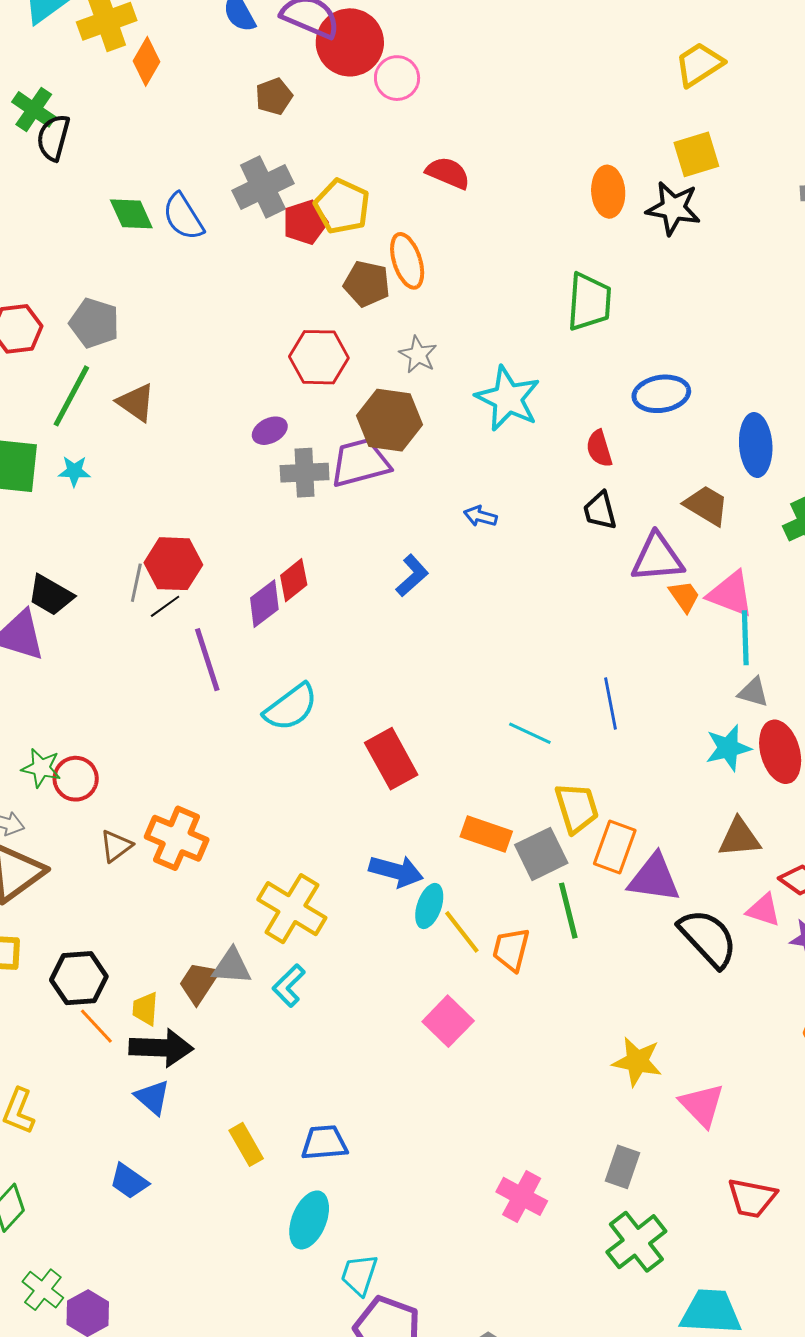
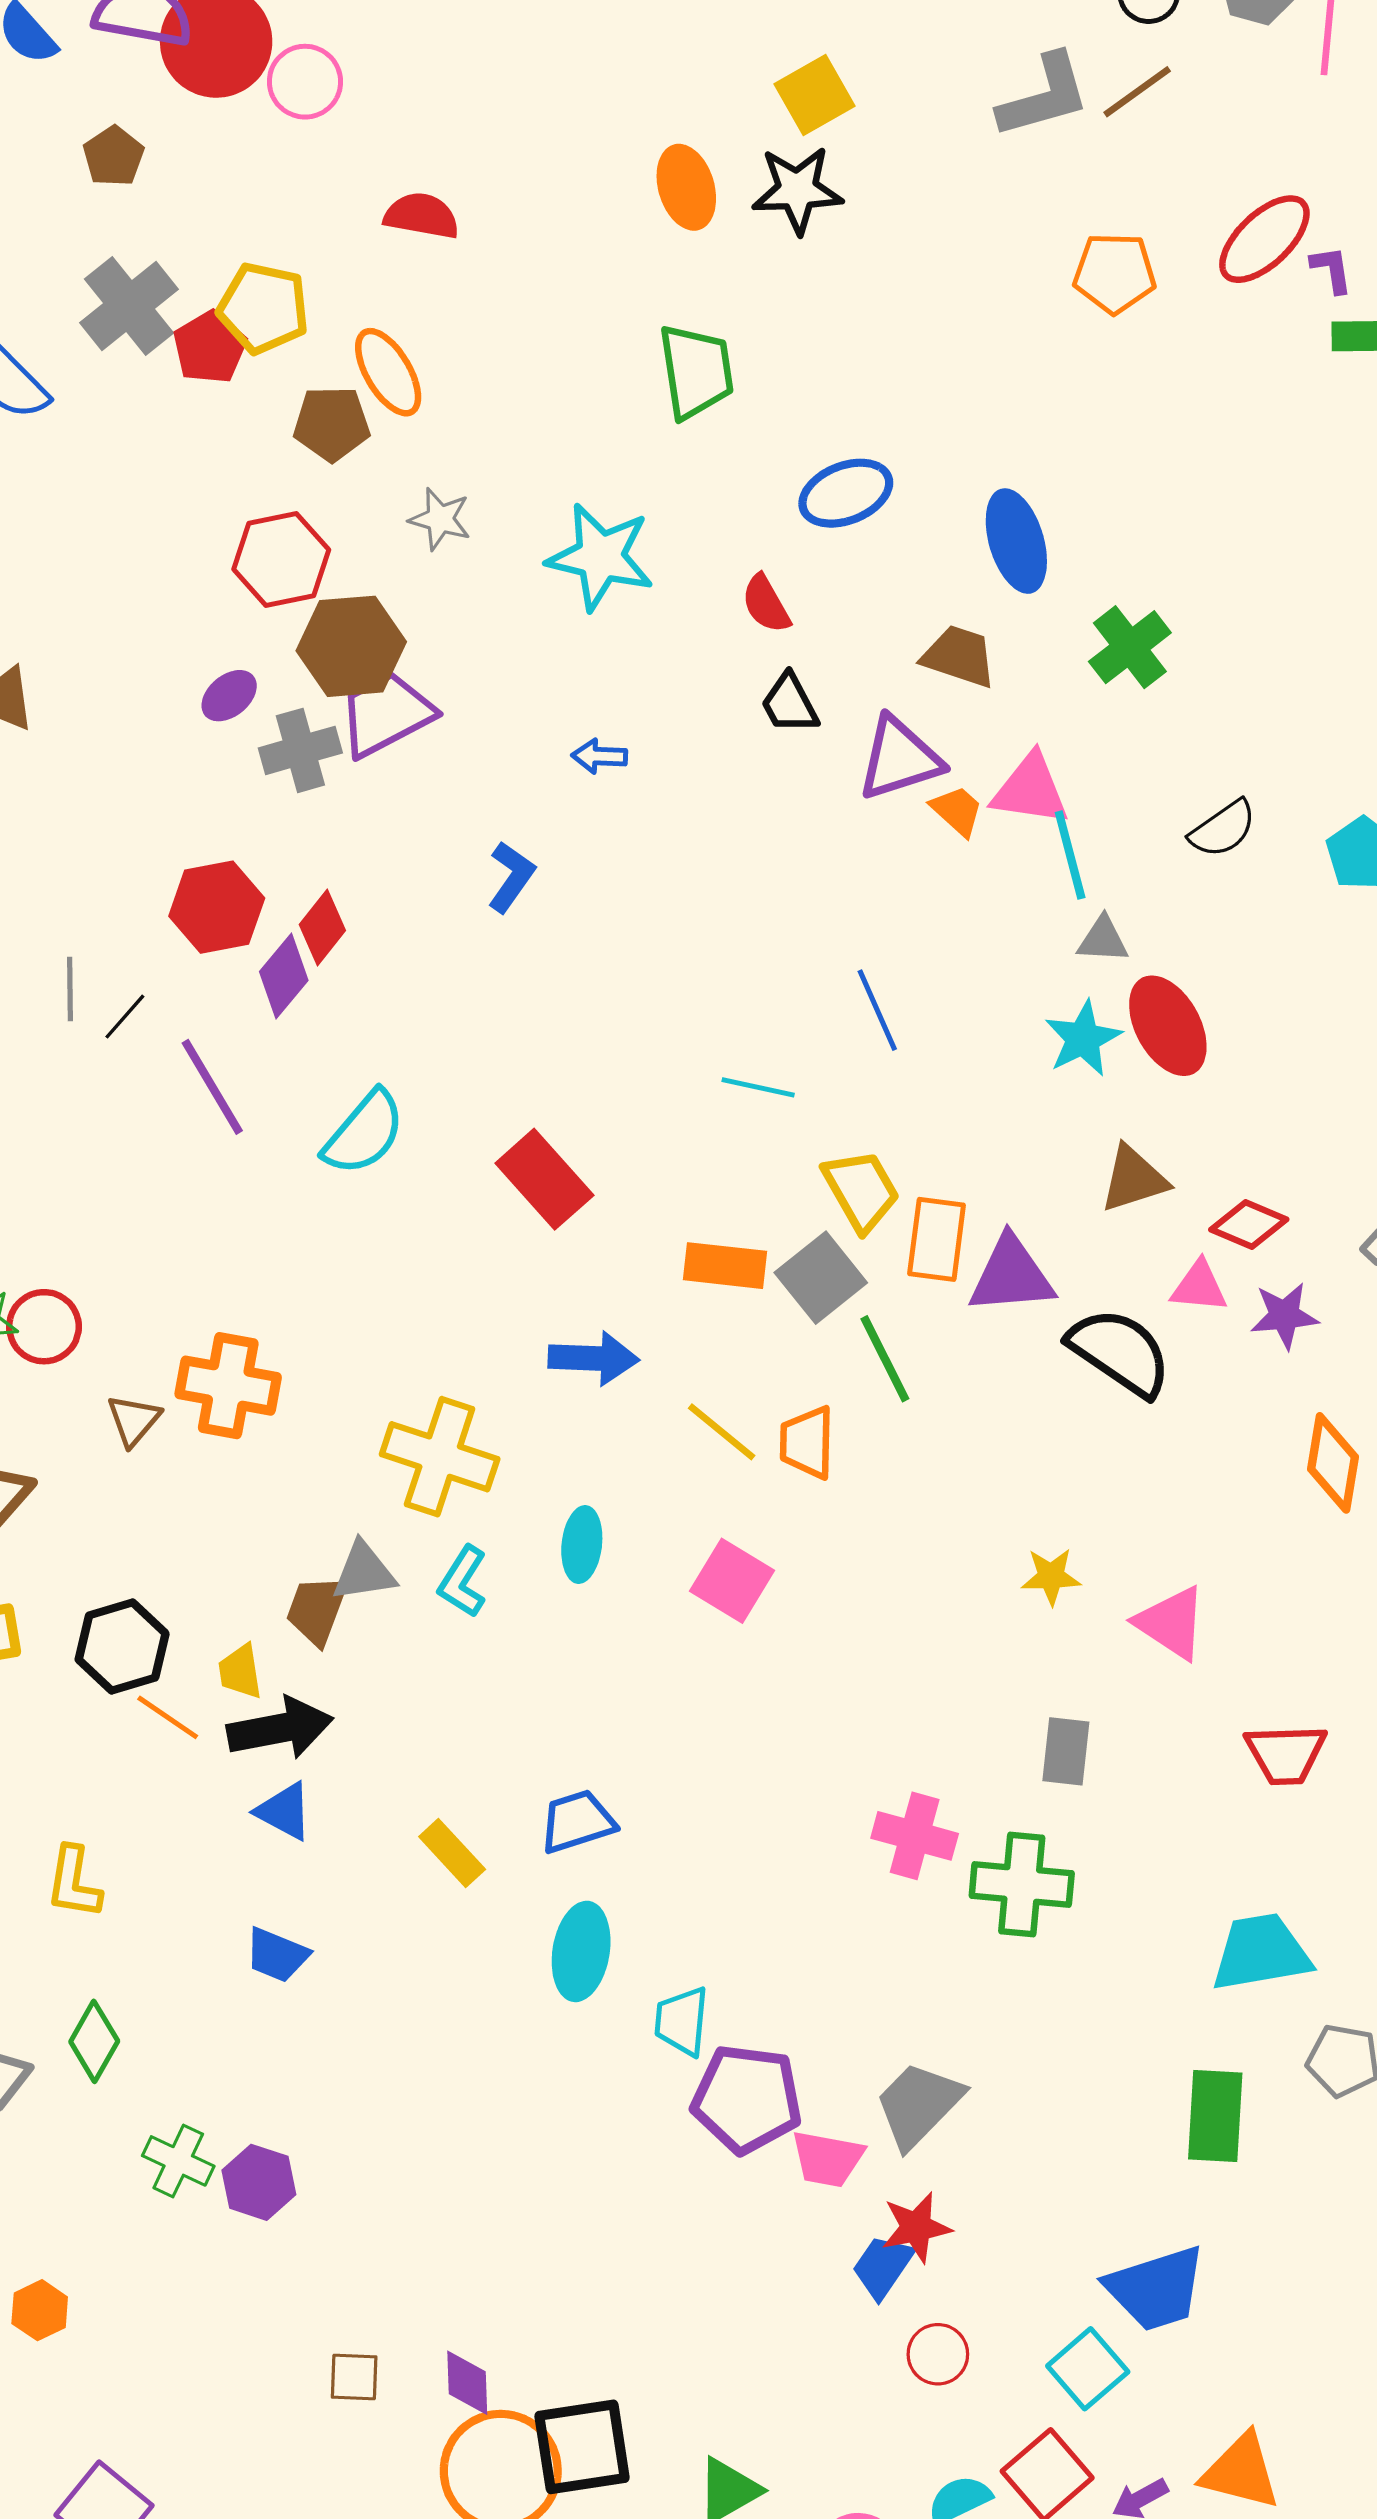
brown hexagon: (389, 420) -> (351, 646), moved
red hexagon: (173, 564) -> (217, 907), moved
cyan ellipse: (429, 906) -> (582, 1544), moved
yellow star: (637, 1061) -> (1051, 1576), size x0.7
green cross: (636, 1242) -> (1022, 1885), moved, turned -34

